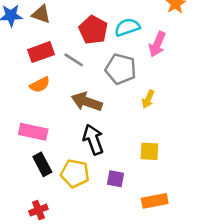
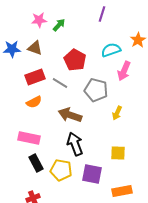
cyan semicircle: (127, 27) -> (111, 50), moved
purple square: (115, 179) -> (92, 174), size x1.5

